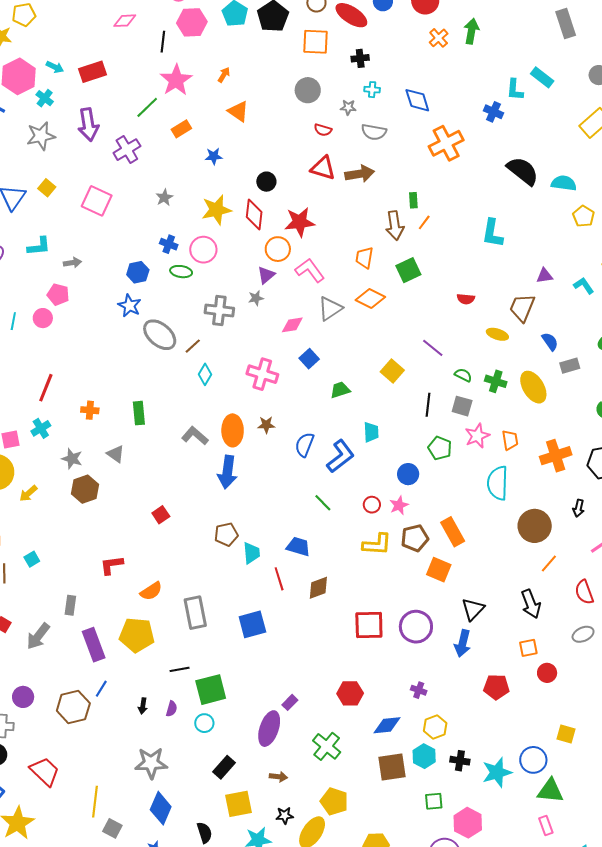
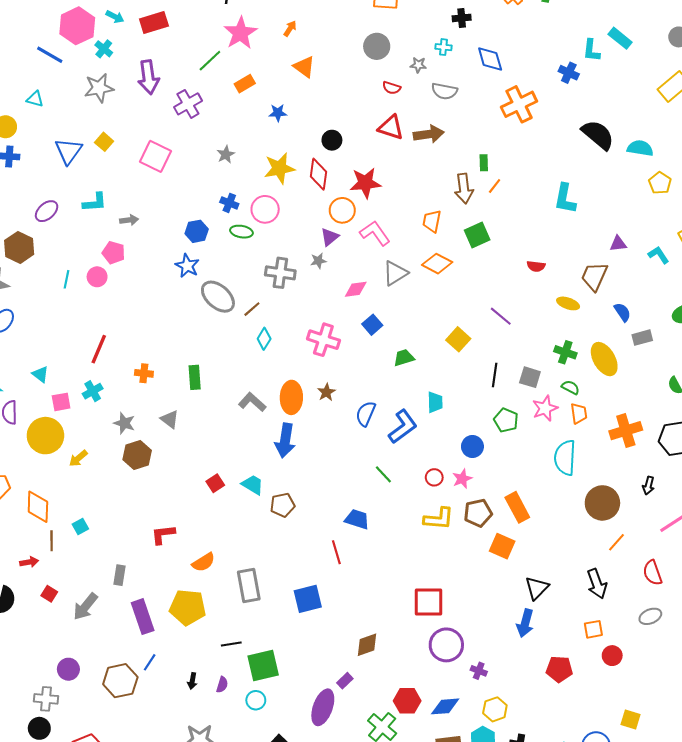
black cross: (360, 58) -> (462, 18), moved
green semicircle: (463, 375) -> (570, 387), moved
brown star: (266, 425) -> (326, 392), turned -30
cyan trapezoid: (251, 553) -> (253, 485), moved, turned -55
brown diamond: (318, 588) -> (367, 645), moved
purple circle: (416, 627) -> (446, 645), moved
red hexagon: (350, 693) -> (407, 701), moved

